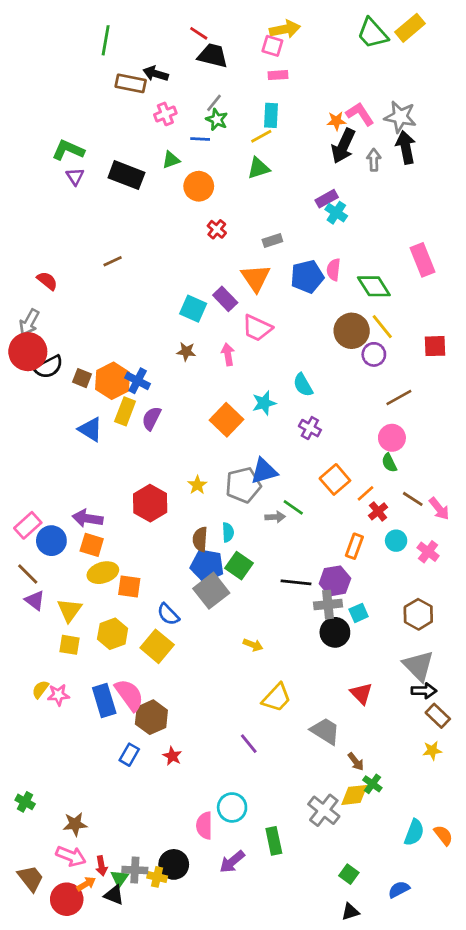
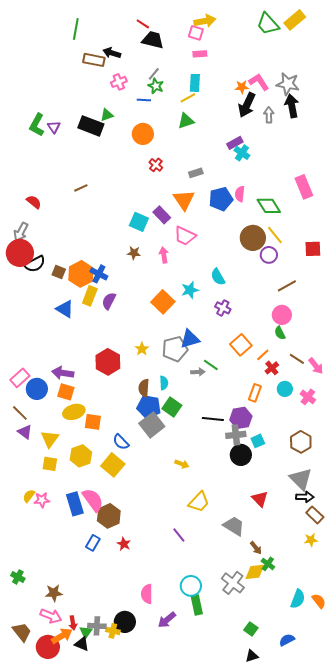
green L-shape: (68, 150) -> (37, 125), moved, turned -85
green triangle: (171, 160) -> (107, 115), moved
cyan circle: (232, 807) -> (191, 586), moved
orange arrow: (86, 884) -> (62, 636), size x1.5

